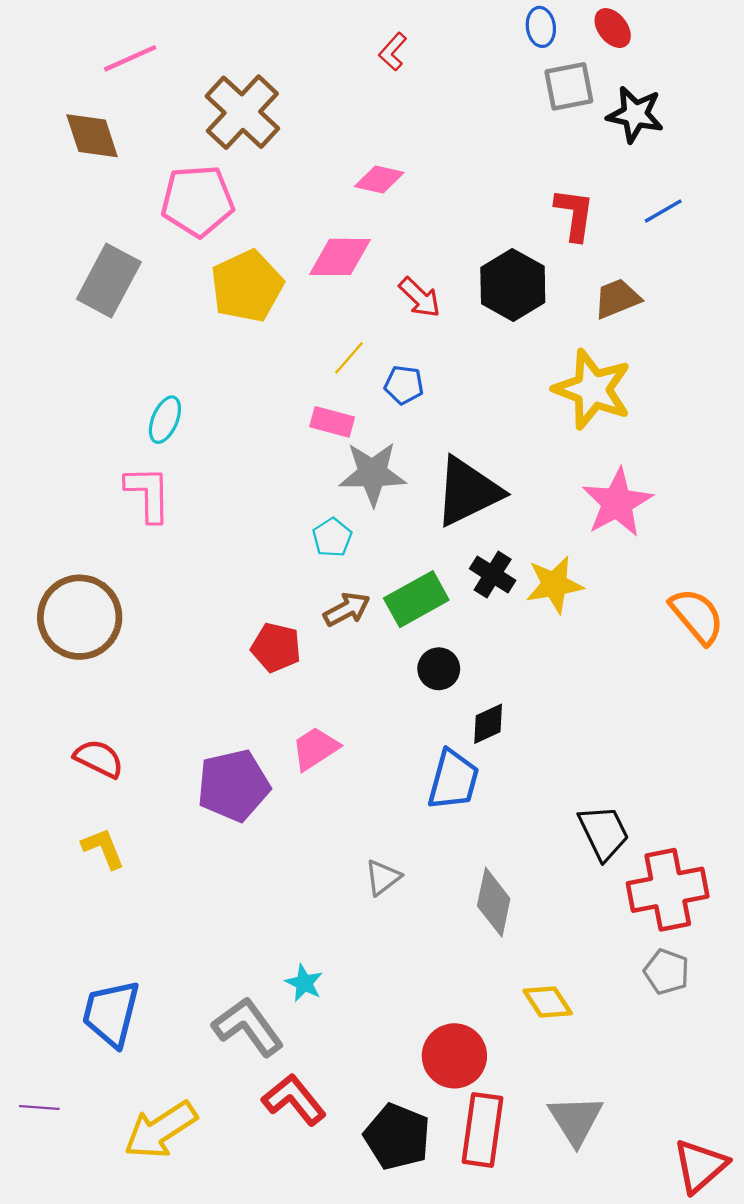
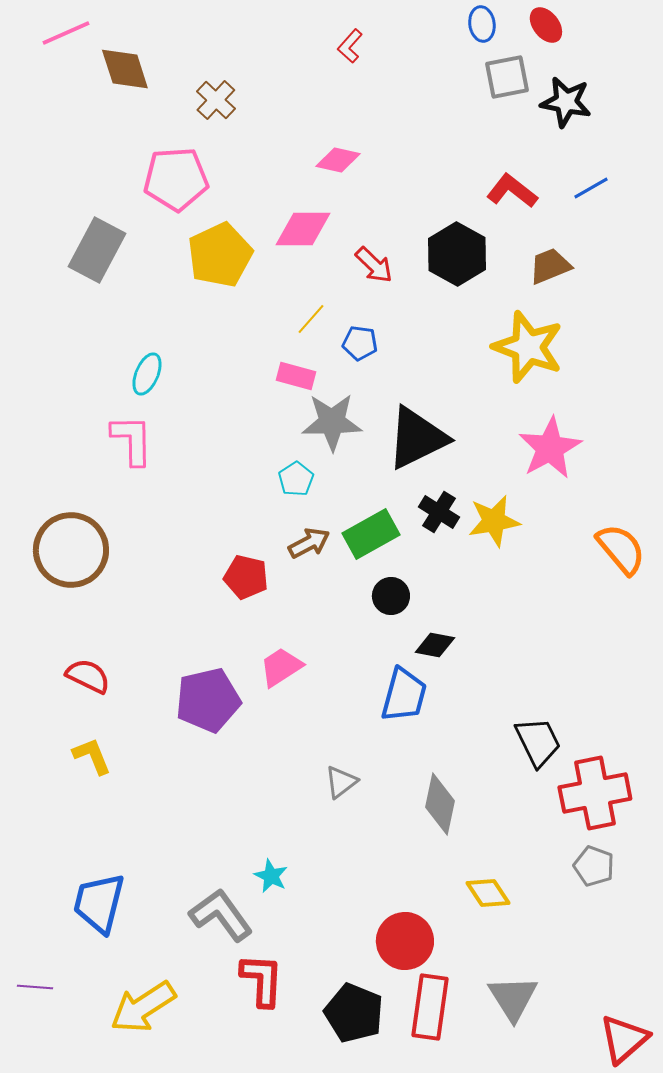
pink line: (130, 58) -> (66, 33), moved
brown cross: (242, 112) -> (216, 100), size x0.6
brown diamond: (92, 136) -> (125, 69), moved
red L-shape: (575, 214) -> (512, 191), turned -60
black diamond: (488, 724) -> (435, 645), turned 36
red L-shape: (294, 1100) -> (262, 980), turned 42

